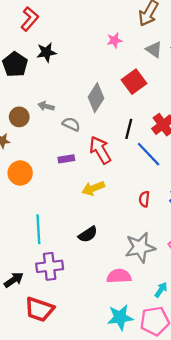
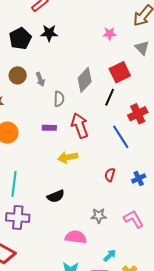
gray arrow: (46, 106) -> (40, 79), turned -136
brown circle: (19, 117) -> (18, 75), moved
gray semicircle: (71, 124) -> (59, 99), turned 56
black line: (129, 129) -> (110, 97), moved
gray star: (140, 247) -> (99, 216), size x0.6

